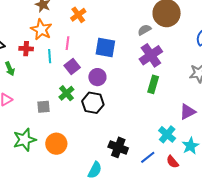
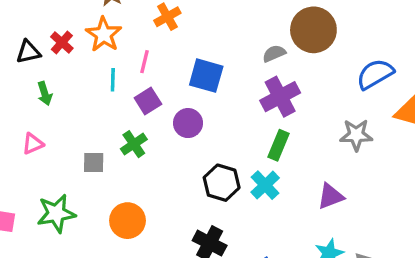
red cross: (26, 49) -> (62, 42), moved, turned 32
black hexagon: (93, 103) -> (222, 183), moved
cyan cross: (167, 134) -> (265, 185), moved
orange circle: (56, 144) -> (127, 221), moved

